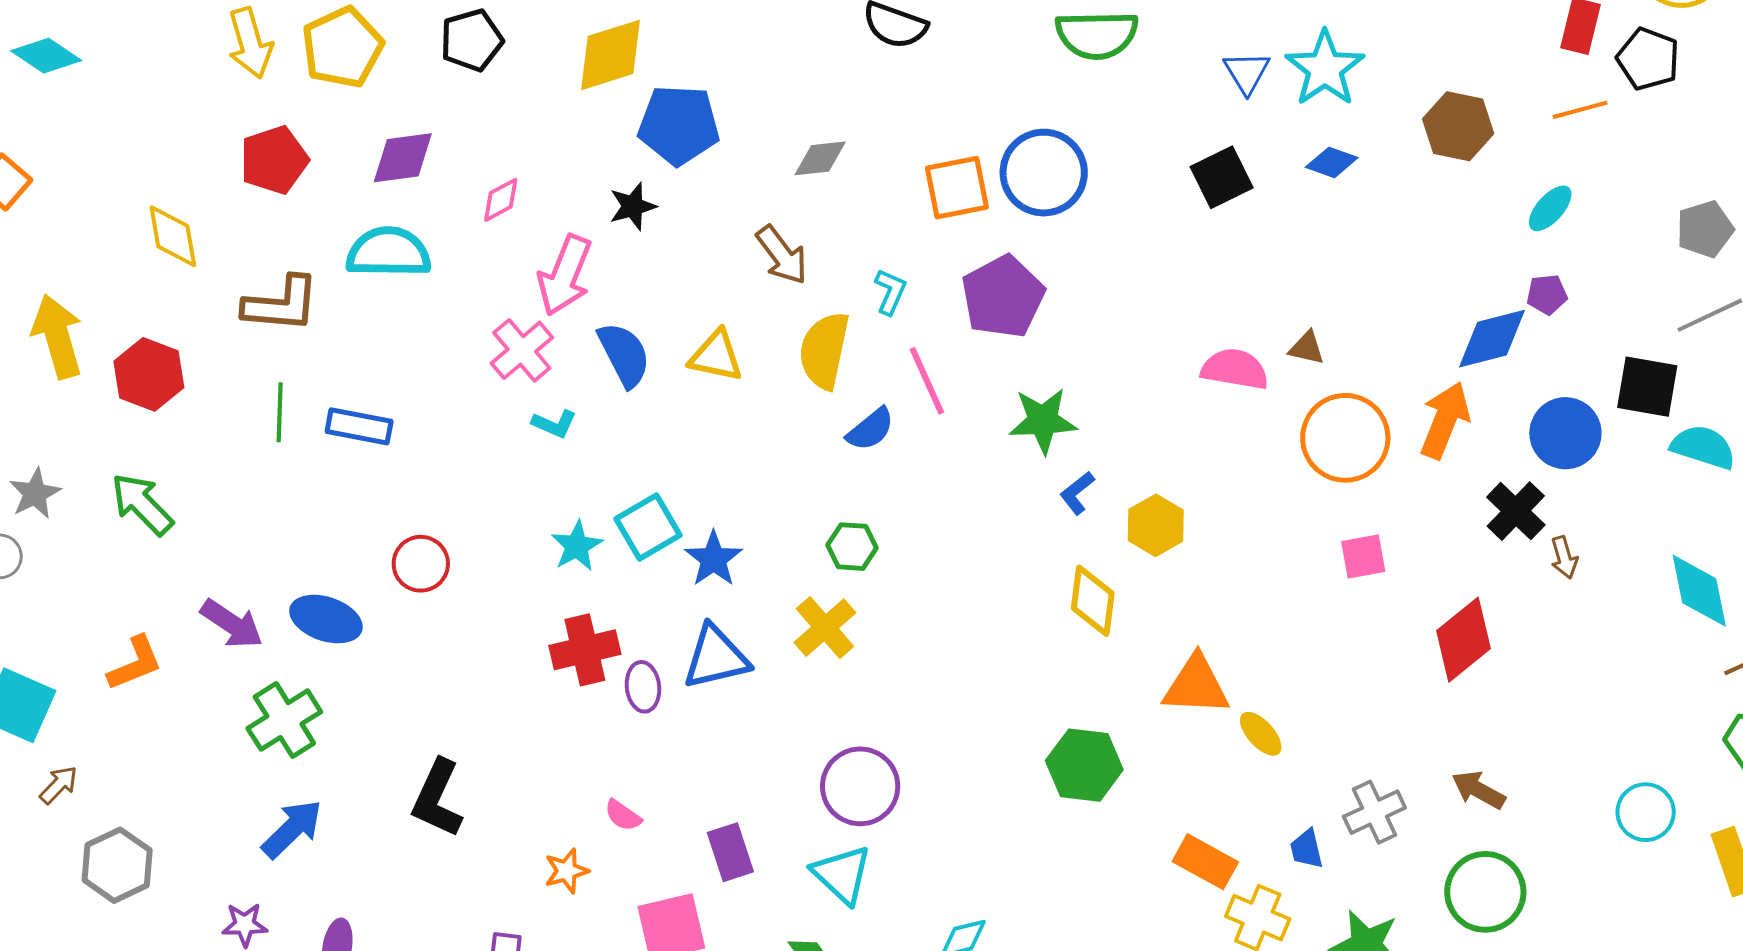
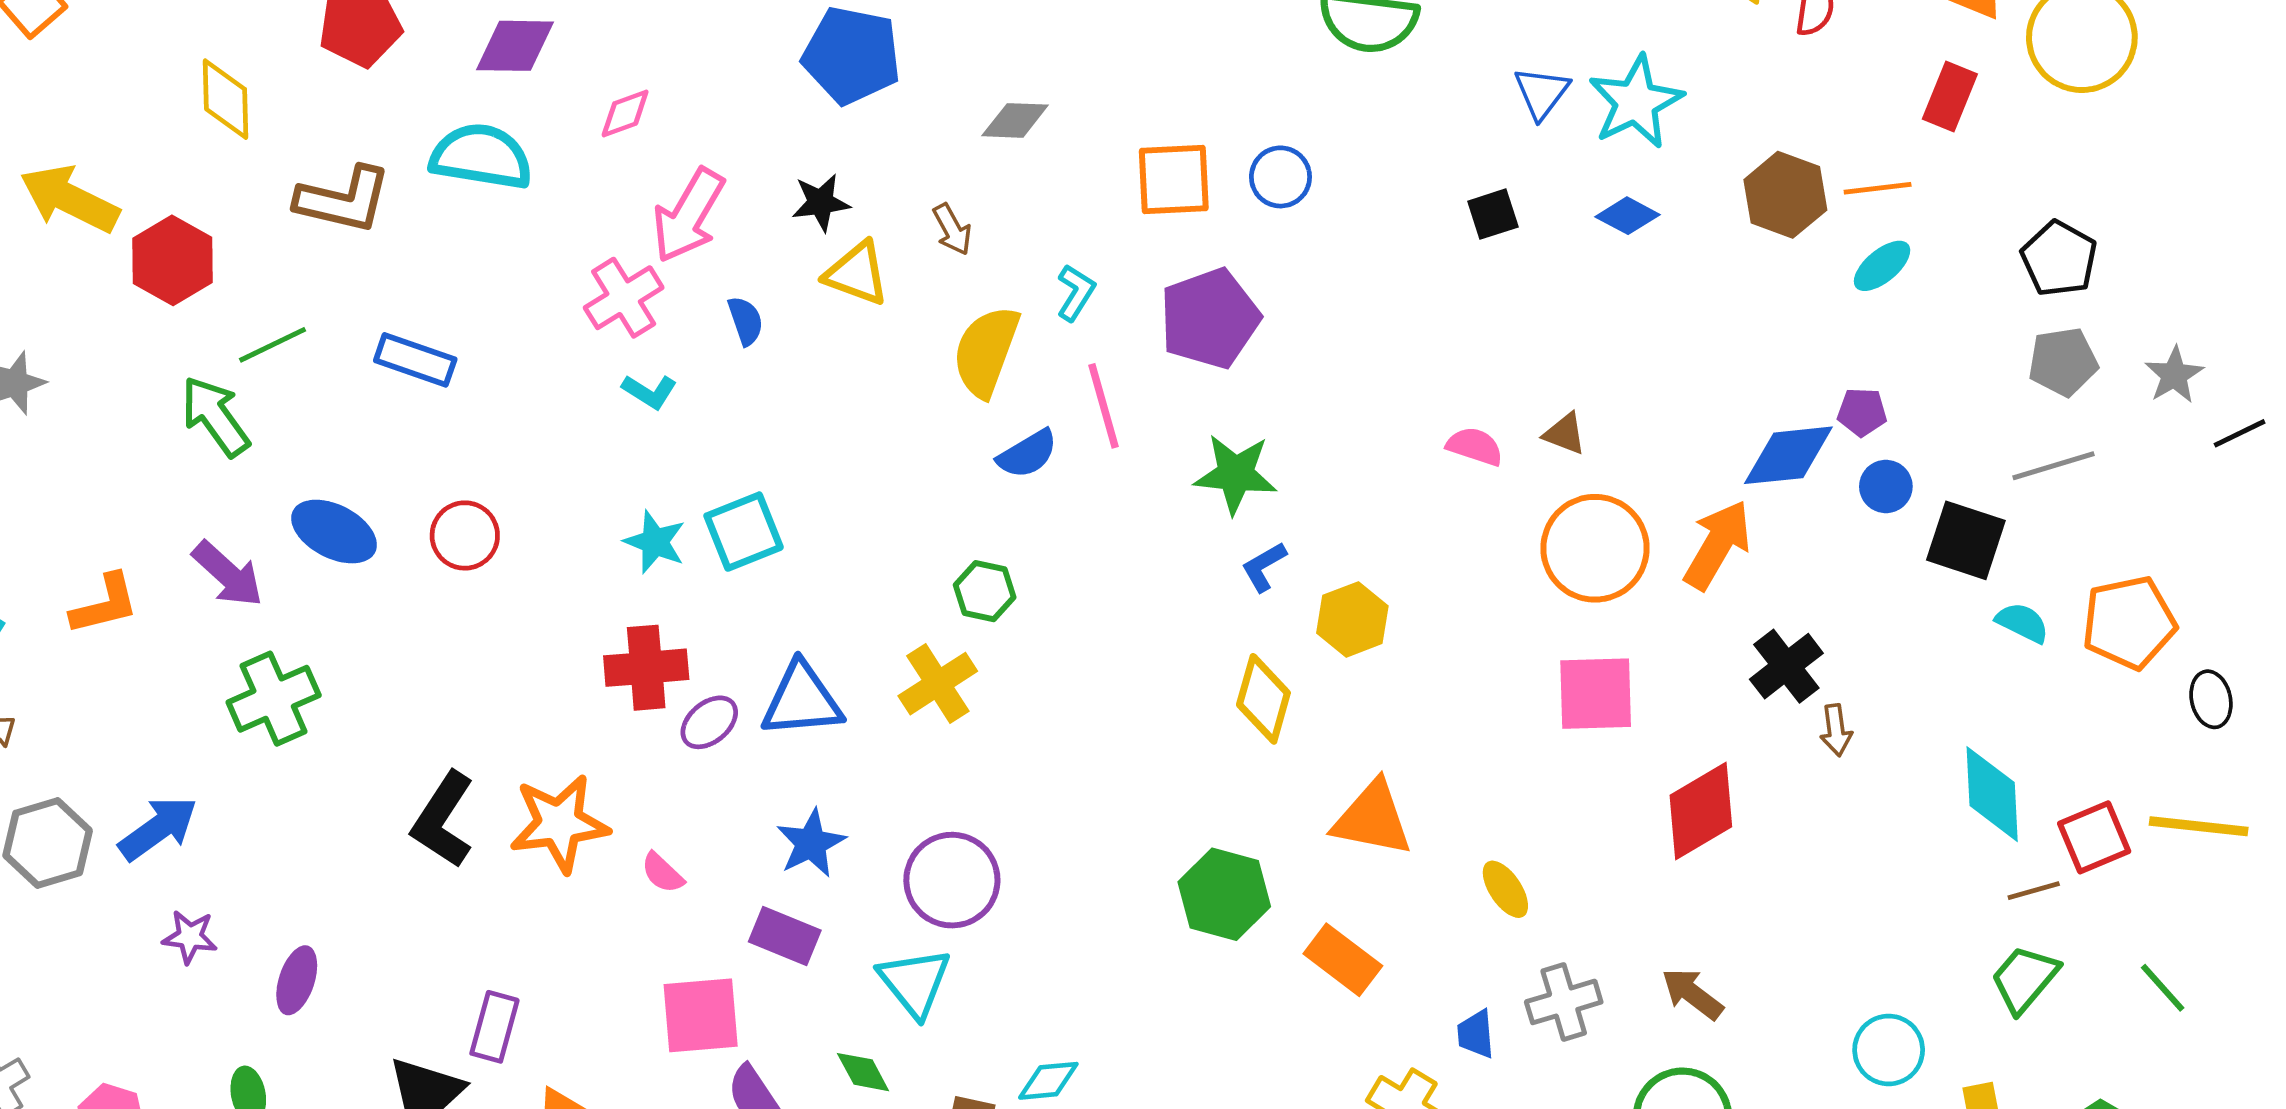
black pentagon: (1648, 59) -> (2059, 259), moved
orange line: (1580, 110) -> (1878, 188), moved
blue circle: (1044, 173) -> (1280, 177), size x0.6
black square: (1222, 177) -> (1493, 214), size x0.7
black star: (633, 206) -> (821, 202), moved
cyan ellipse: (1550, 208) -> (1882, 266), moved
brown arrow: (782, 255) -> (952, 229), size x0.7
yellow arrow: (57, 336) -> (70, 199), turned -56
blue semicircle: (624, 355) -> (746, 321), size x0.6
yellow triangle: (716, 356) -> (857, 273), moved
pink semicircle: (1235, 369) -> (1475, 446), size x0.7
green line: (280, 412) -> (272, 345), moved, turned 54
blue circle: (1565, 433) -> (1886, 486), moved, size x0.6
cyan semicircle: (1703, 447) -> (2022, 623), size x0.7
green arrow: (142, 504) -> (215, 416), moved
cyan star: (577, 546) -> (655, 542), turned -30
pink square: (1363, 557) -> (1596, 694), size x1.5
blue star: (713, 559) -> (811, 843), moved
blue ellipse: (326, 619) -> (334, 532), moved
purple ellipse: (643, 687) -> (709, 722), turned 48
yellow ellipse: (1261, 734) -> (1505, 889), moved
blue arrow: (292, 829) -> (158, 828), moved
purple rectangle: (730, 852) -> (785, 936), turned -58
orange rectangle: (1205, 862) -> (1343, 960), moved
orange star: (566, 871) -> (559, 823), moved, size x1.8

